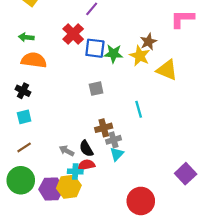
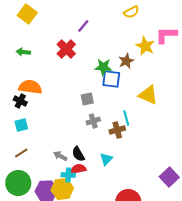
brown star: (148, 42) -> (126, 61), moved
blue square: (95, 48) -> (111, 79), moved
yellow star: (140, 56) -> (145, 46), moved
orange semicircle: (34, 60) -> (30, 87), moved
yellow triangle: (167, 70) -> (148, 95), moved
brown cross: (104, 128) -> (117, 130), moved
gray cross: (114, 140) -> (93, 121), moved

